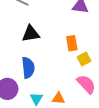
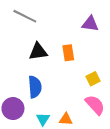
orange rectangle: (72, 43) -> (68, 53), moved

